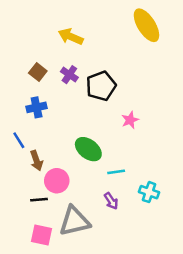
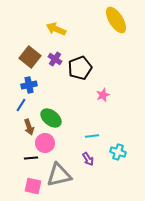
brown square: (38, 72) -> (30, 57), size x1.5
blue line: (19, 140) -> (21, 105), moved, turned 64
green ellipse: (88, 149) -> (51, 118), moved

